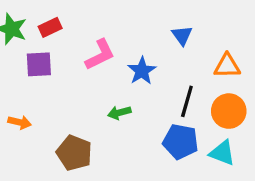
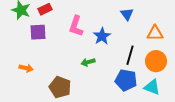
pink L-shape: (100, 55) -> (76, 26), turned 135

